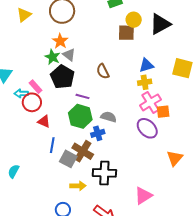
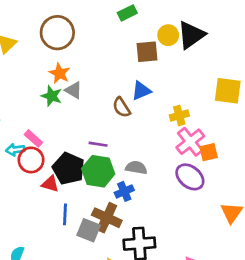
yellow circle: (134, 20) -> (168, 35), moved
blue triangle: (146, 65) -> (141, 91), moved
black pentagon: (62, 77) -> (69, 168), moved

